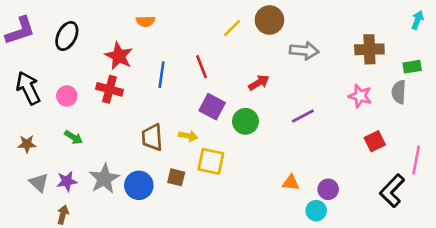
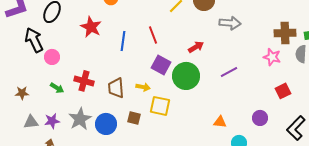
brown cross: (369, 49) -> (285, 33), moved
black arrow: (28, 88) -> (34, 40), moved
red cross: (109, 89) -> (84, 81), moved
green circle: (245, 121) -> (186, 76), size x1.4
gray triangle: (39, 183) -> (31, 122), turned -49
purple circle: (328, 189) -> (260, 118), moved

